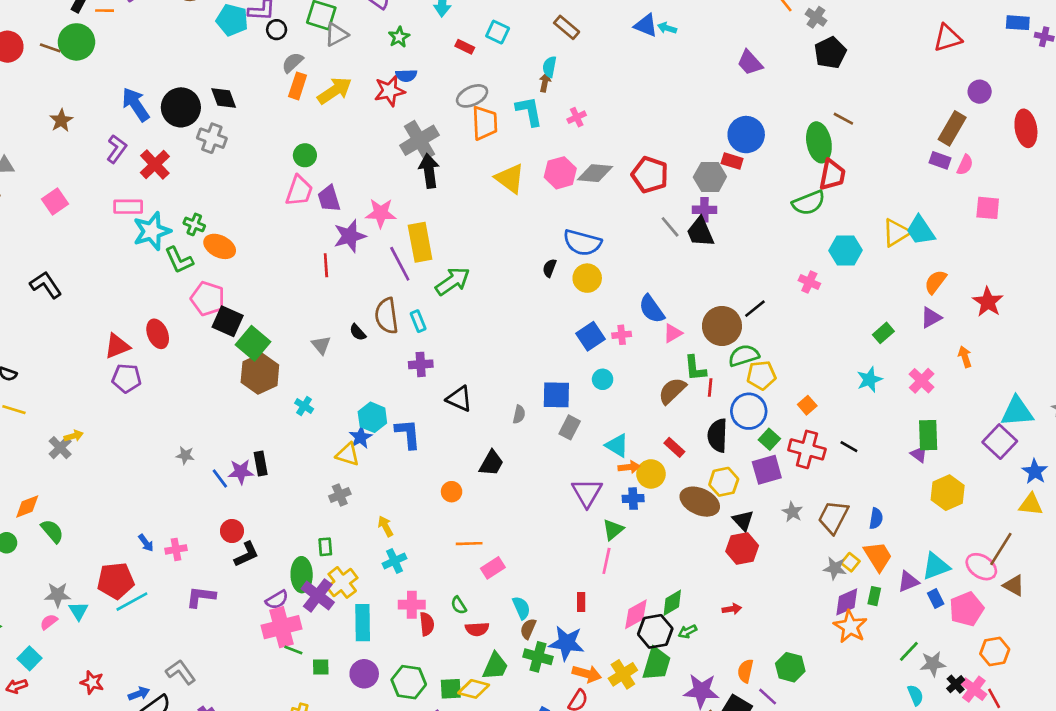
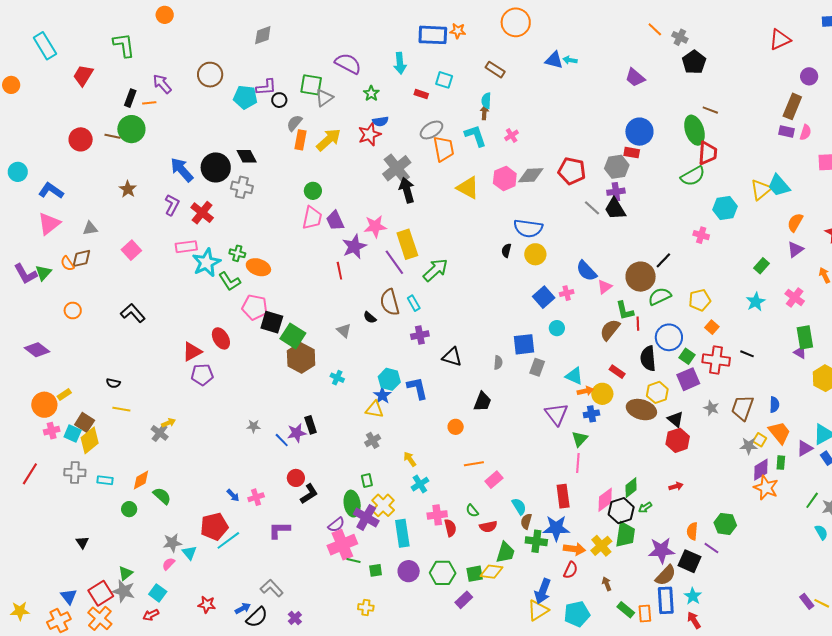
yellow pentagon: (761, 375) -> (700, 300), moved
red rectangle: (581, 602) -> (563, 496), size x1.6

